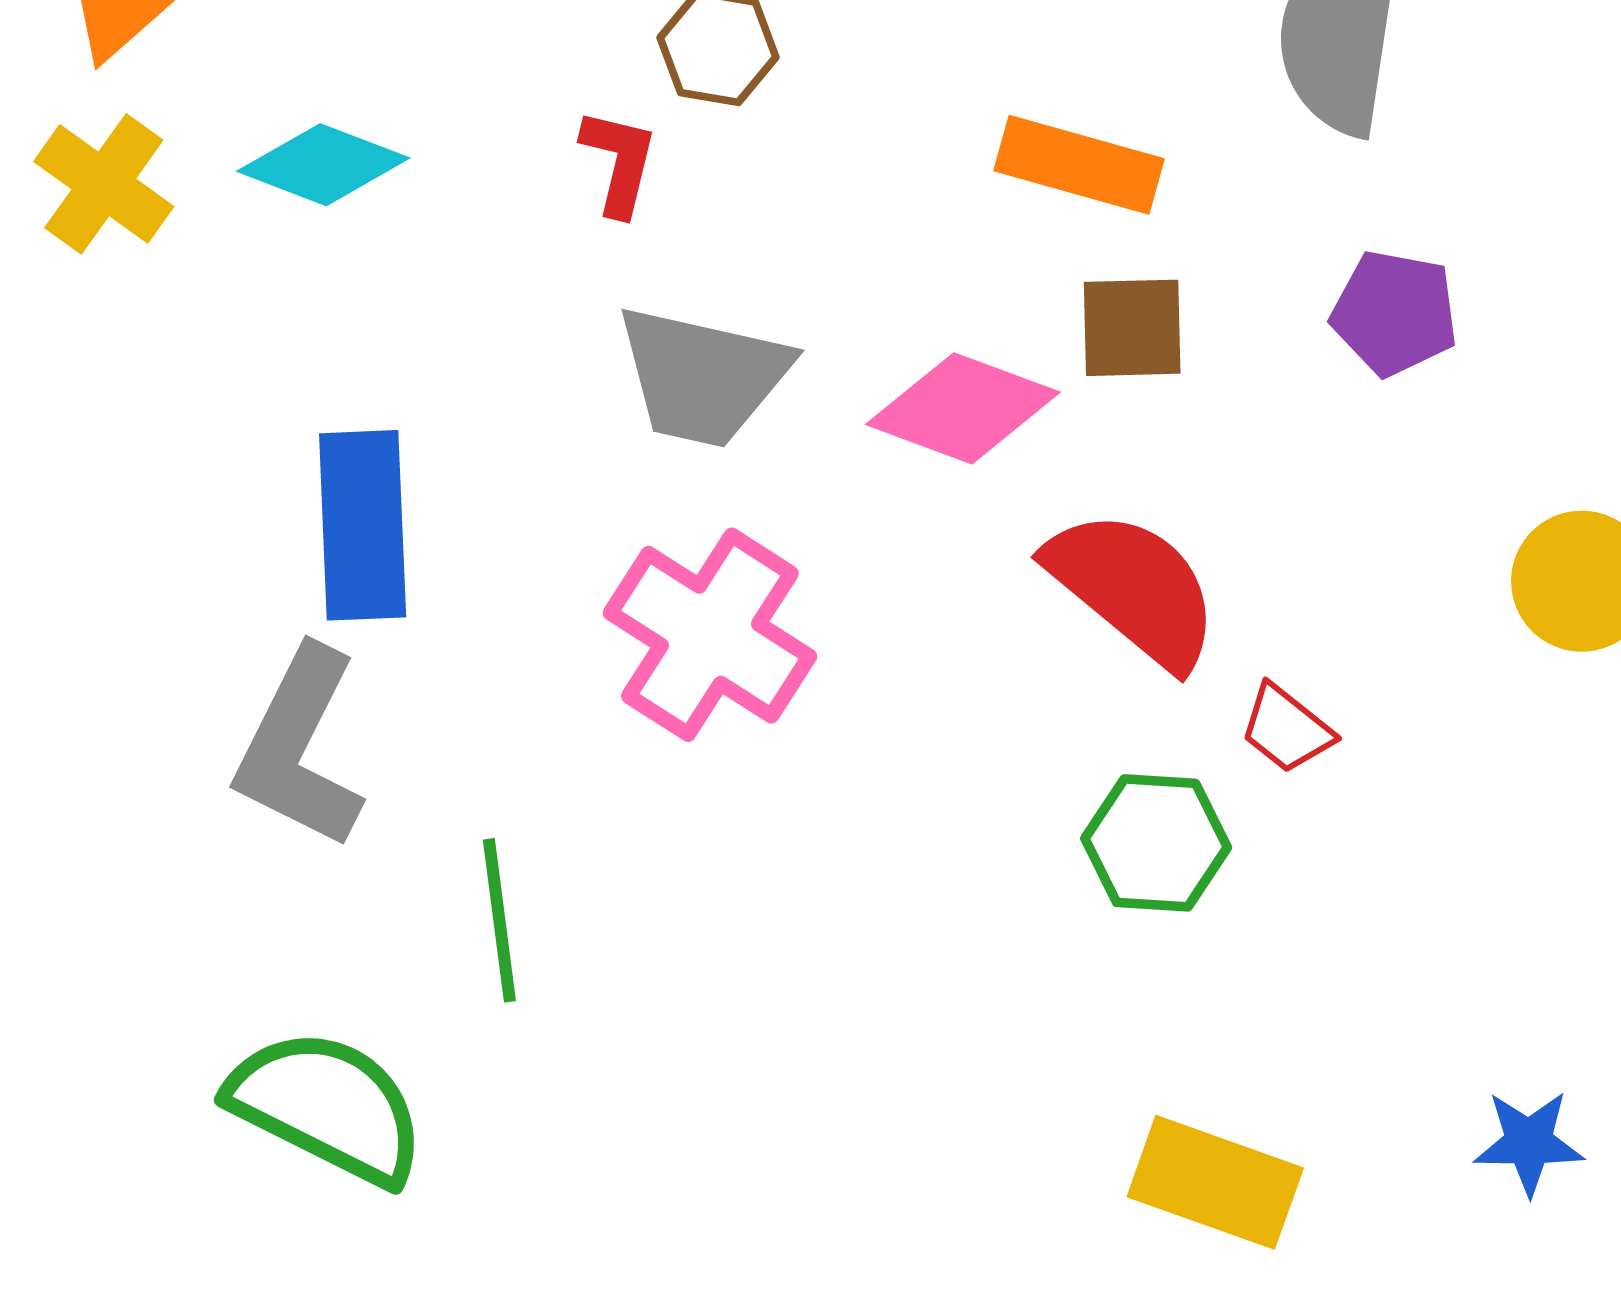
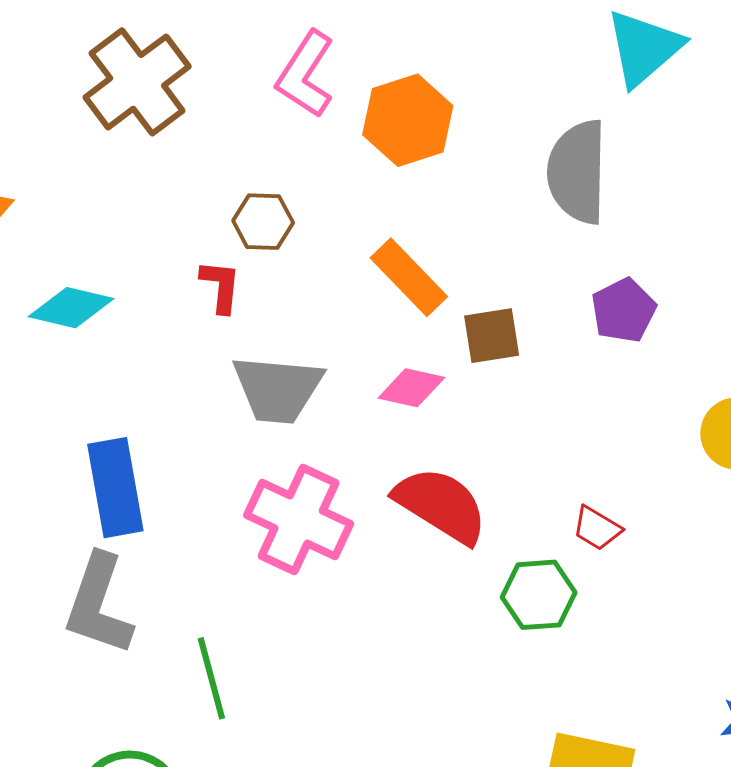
orange rectangle: (1079, 165) -> (409, 277), moved, turned 38
purple pentagon: (1395, 313) -> (624, 310), turned -30
pink diamond: (963, 408) -> (411, 388), size x0.7
red semicircle: (1133, 588) -> (441, 505), moved

